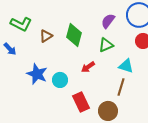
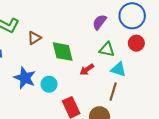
green diamond: (74, 35) -> (63, 52), moved, turned -30
green triangle: (106, 45) -> (107, 49), moved, turned 35
red arrow: (88, 67) -> (87, 69), moved

